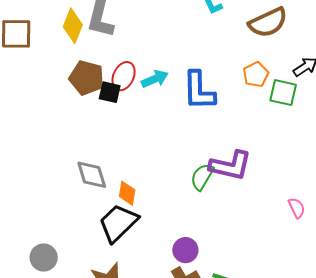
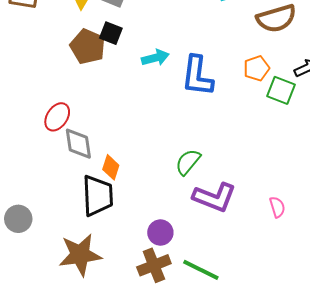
red ellipse: (124, 76) -> (57, 117), moved
black square: (110, 92) -> (111, 33), moved
purple L-shape: (230, 166) -> (214, 197), moved
black trapezoid: (118, 223) -> (98, 196), turned 123

